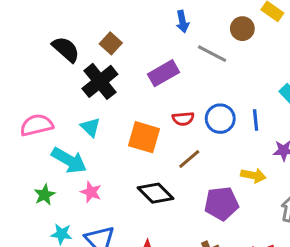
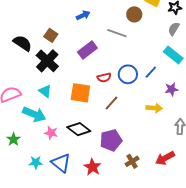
blue arrow: (183, 22) -> (83, 15), moved, turned -96
blue line: (256, 120) -> (151, 72), turned 56
black diamond: (156, 193) -> (79, 129), moved
green star: (45, 195) -> (13, 139), moved
purple pentagon: (221, 203) -> (111, 140), moved

